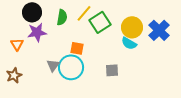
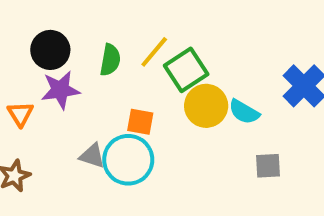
yellow circle: (132, 27) -> (206, 106), moved
gray triangle: (53, 65) -> (92, 156), turned -48
gray square: (112, 70) -> (268, 166), moved

